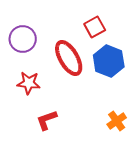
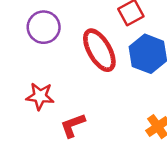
red star: (29, 83) -> (40, 96), moved

